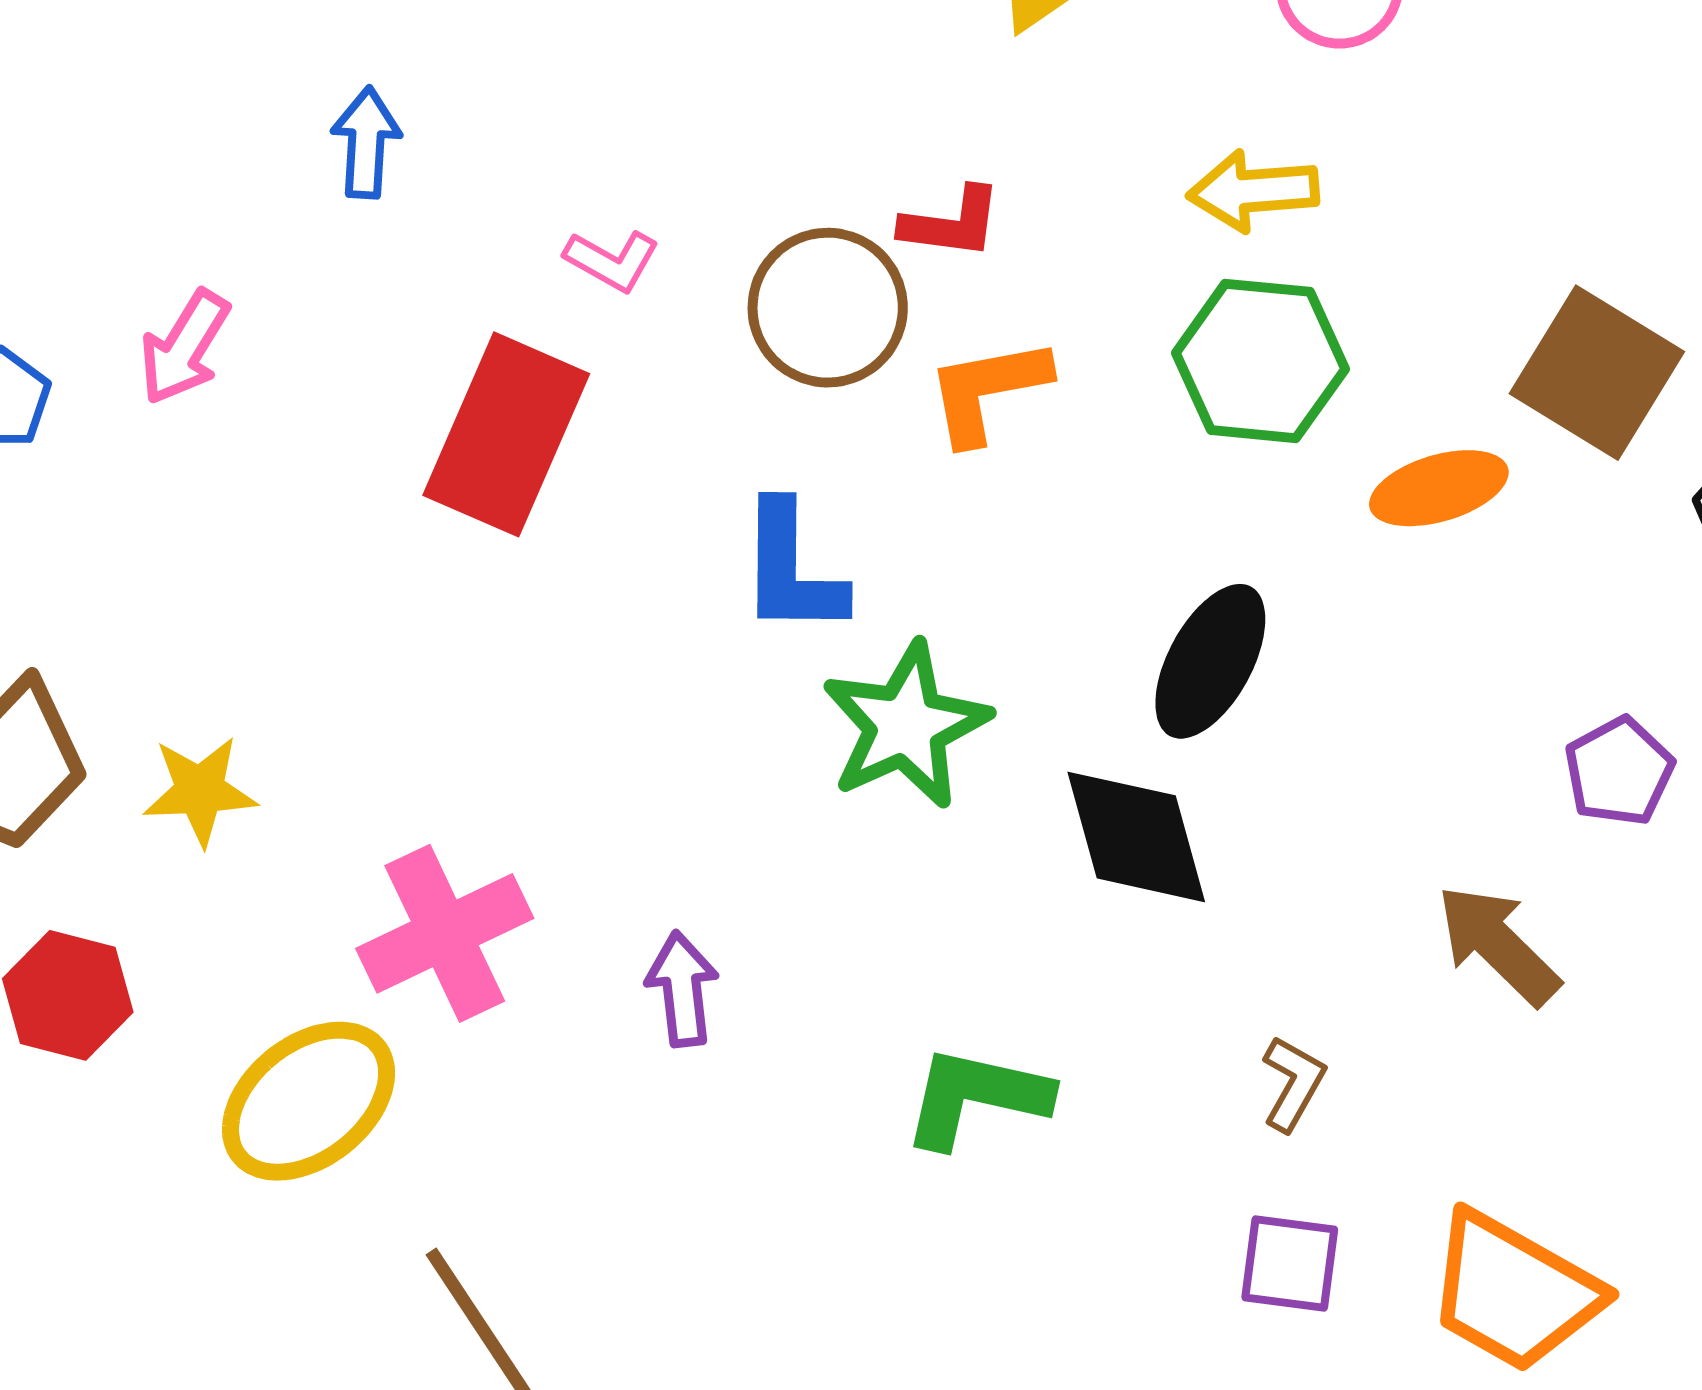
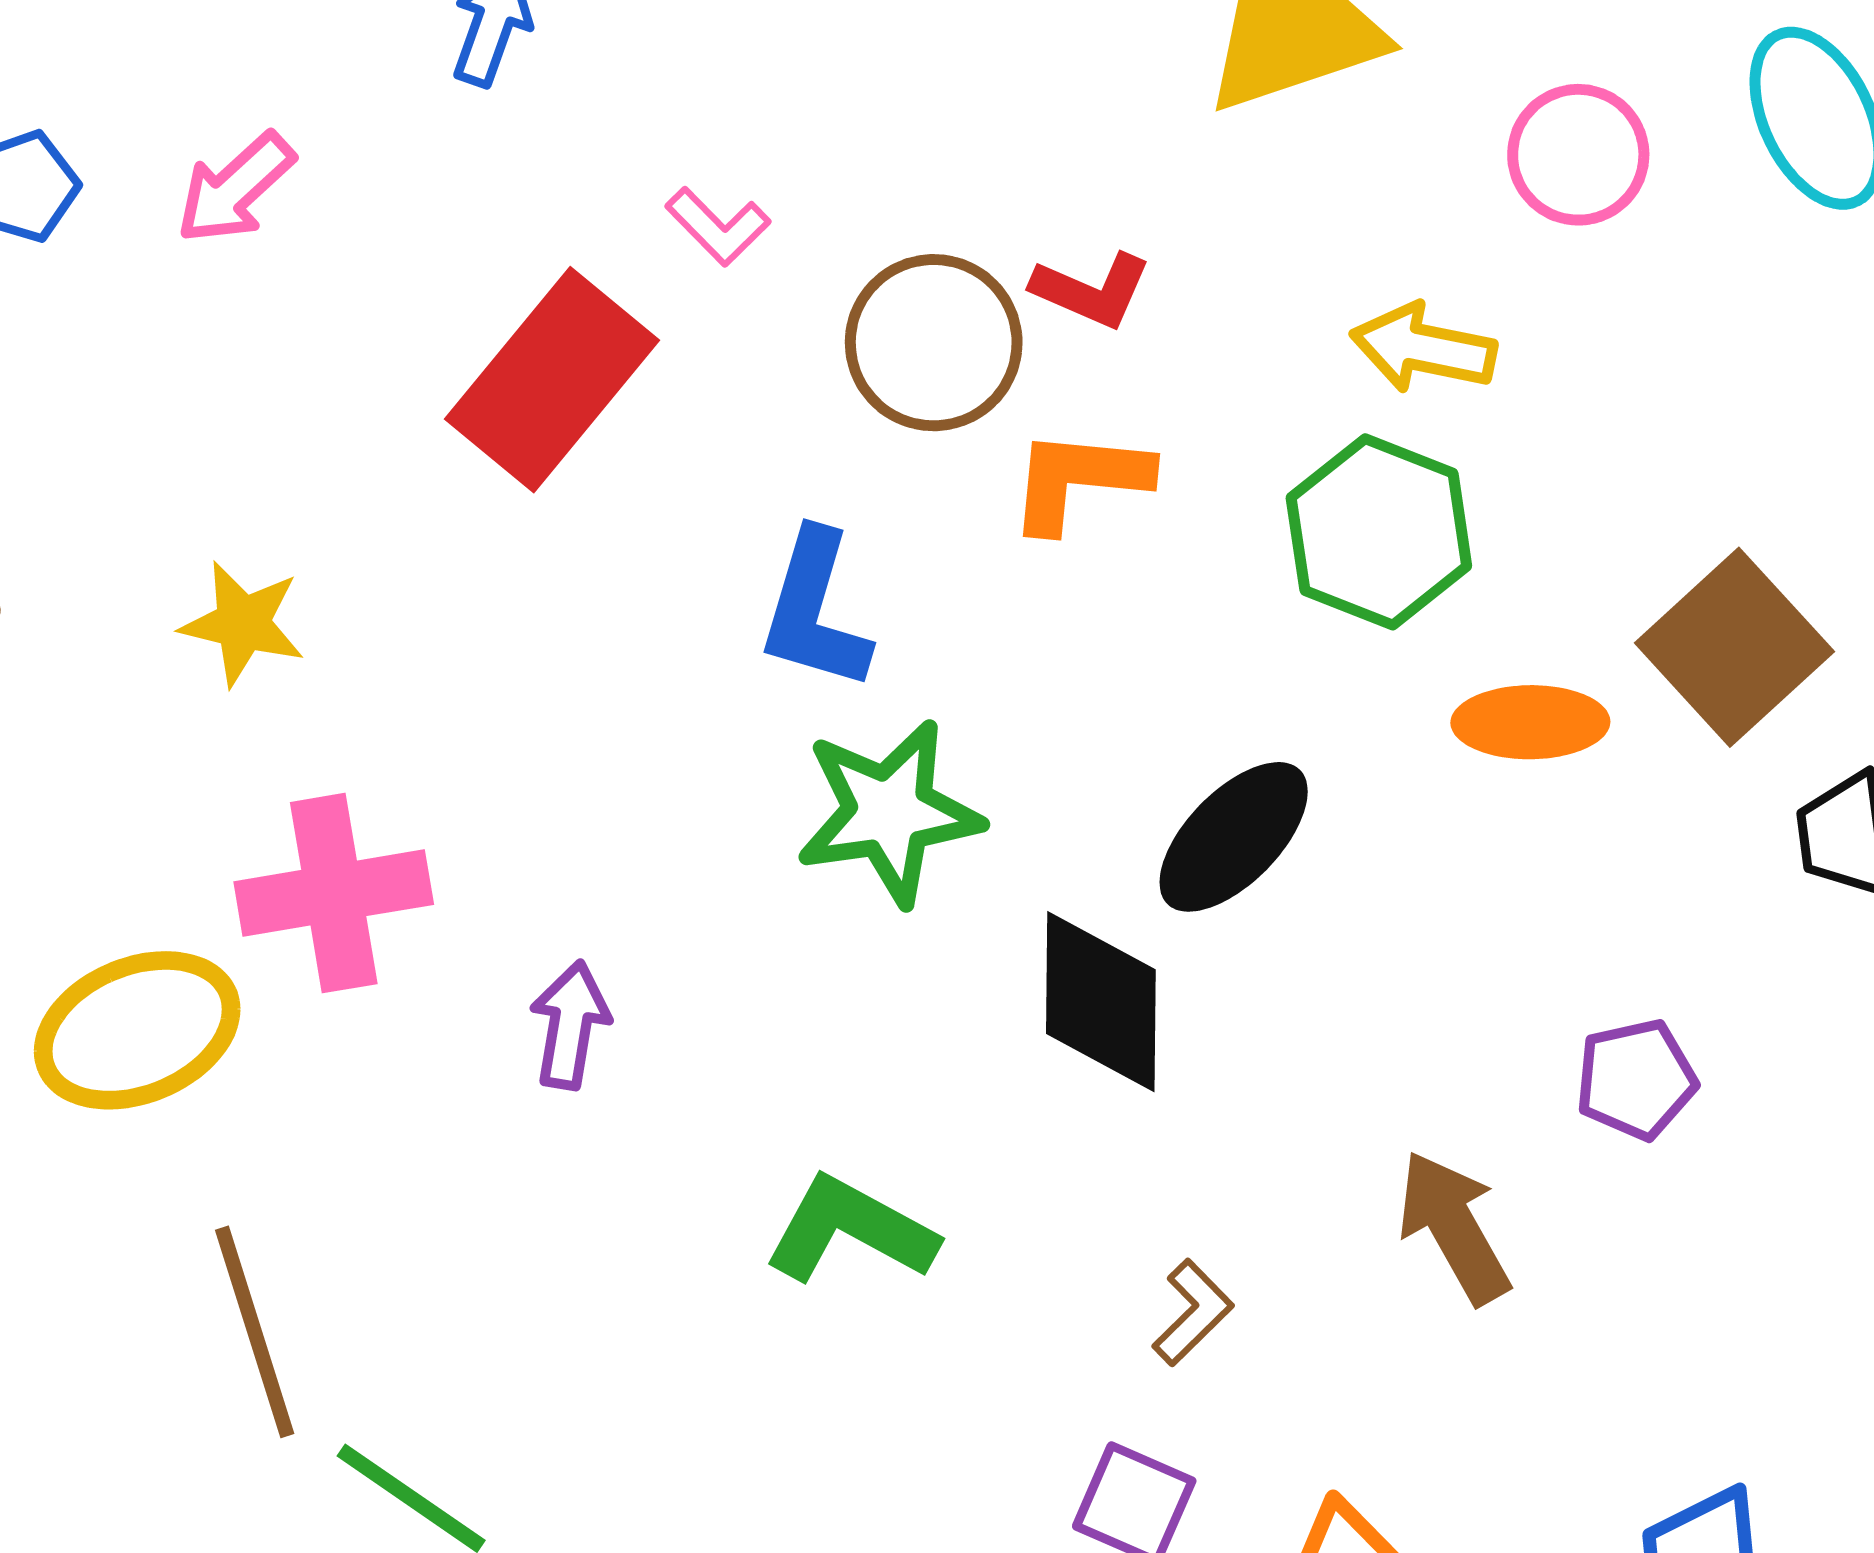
yellow star: (200, 791) -> (243, 624), moved

